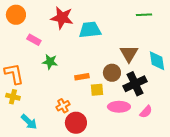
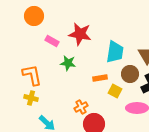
red star: (62, 18) -> (80, 34), moved
cyan trapezoid: (90, 30) -> (115, 52), moved, turned 105
yellow square: (97, 90) -> (115, 91), turned 32

